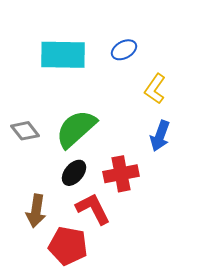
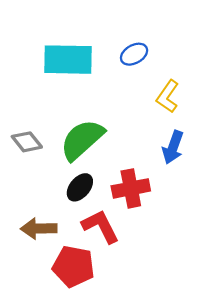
brown arrow: (36, 211) -> (39, 229), turned 80

